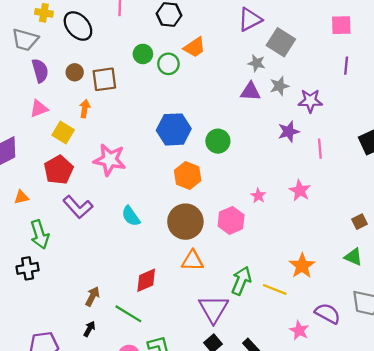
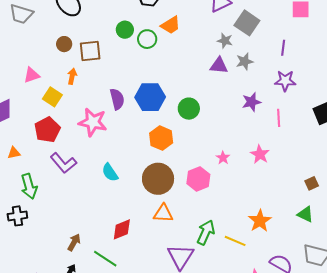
purple line: (346, 66) -> (283, 48), moved
purple semicircle: (40, 71) -> (117, 99), moved
purple star: (310, 101) -> (285, 81), moved

